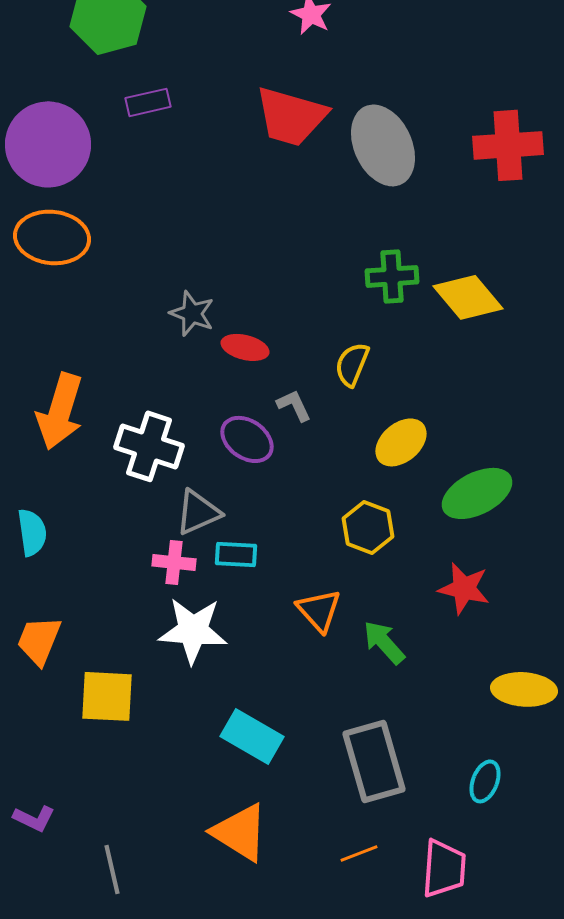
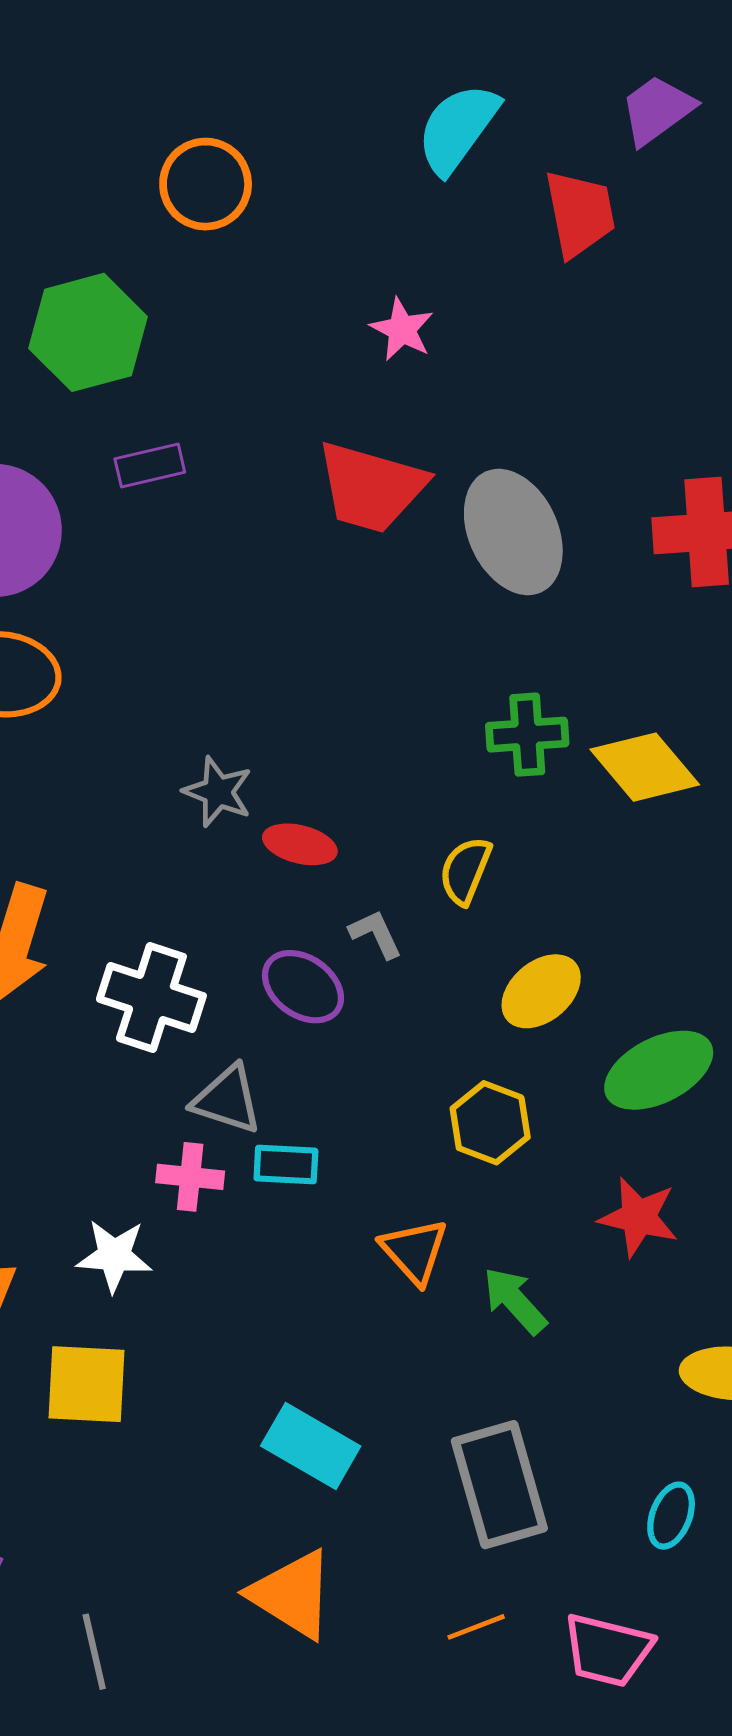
gray triangle: (198, 512) -> (227, 1100), turned 42
white star: (193, 630) -> (114, 1256), moved, size x0.7
pink trapezoid: (444, 868) -> (608, 1650), turned 100

